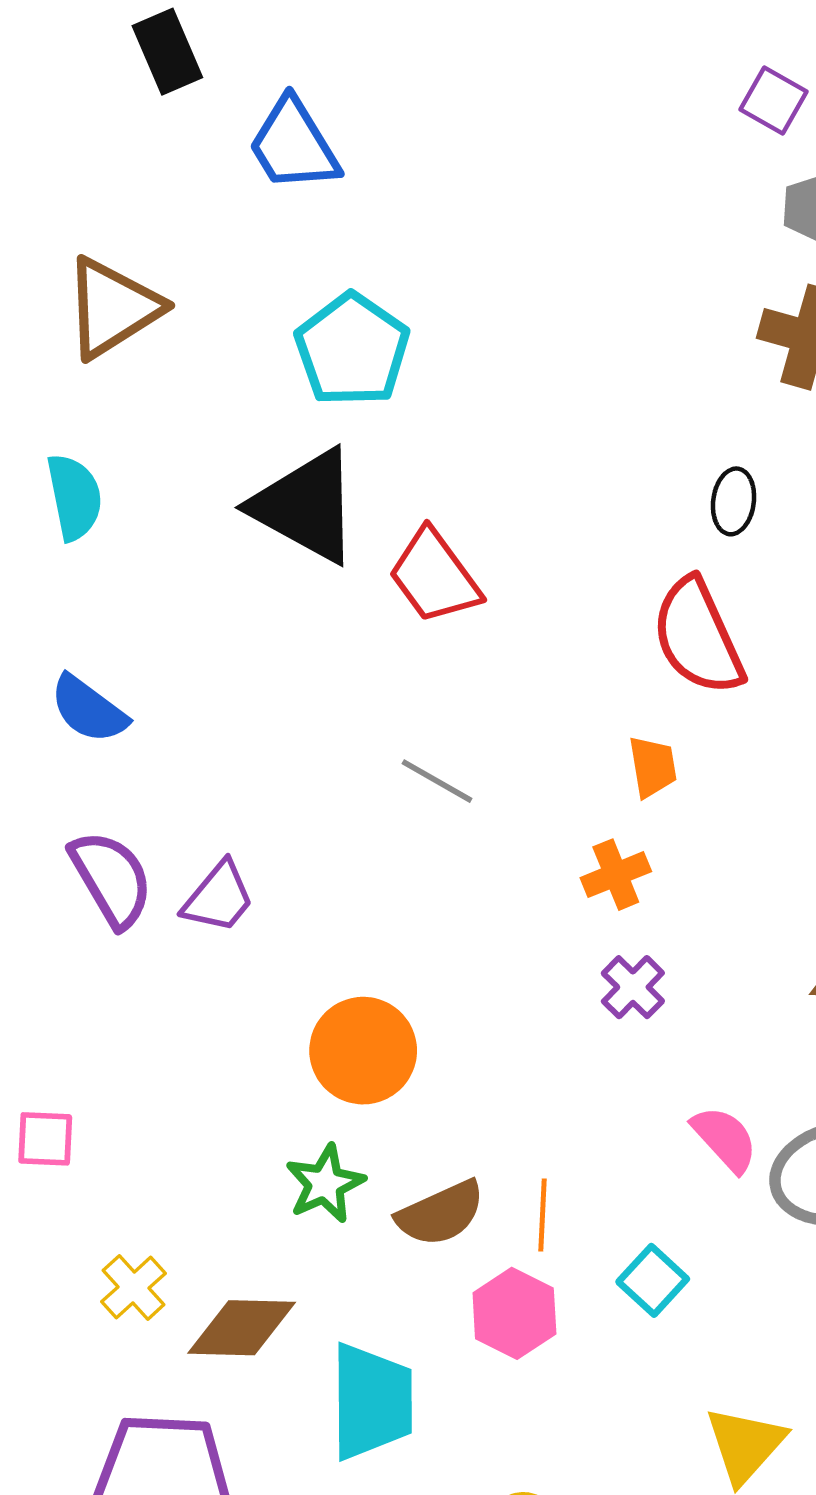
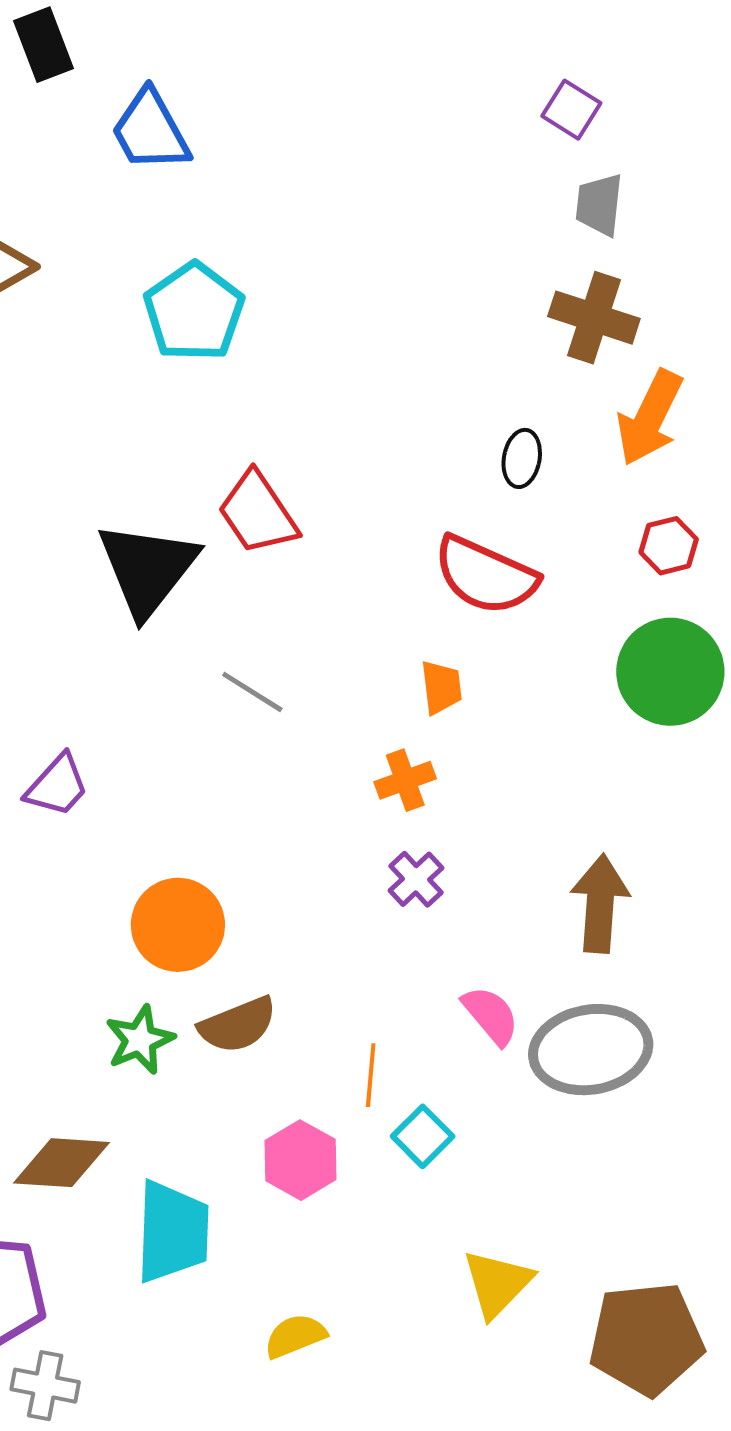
black triangle: (306, 506) -> (148, 569), moved, turned 37
red semicircle: (698, 637) -> (486, 575), turned -44
brown semicircle: (441, 1213) -> (238, 1025), moved
orange line: (543, 1215) -> (371, 1075), moved

